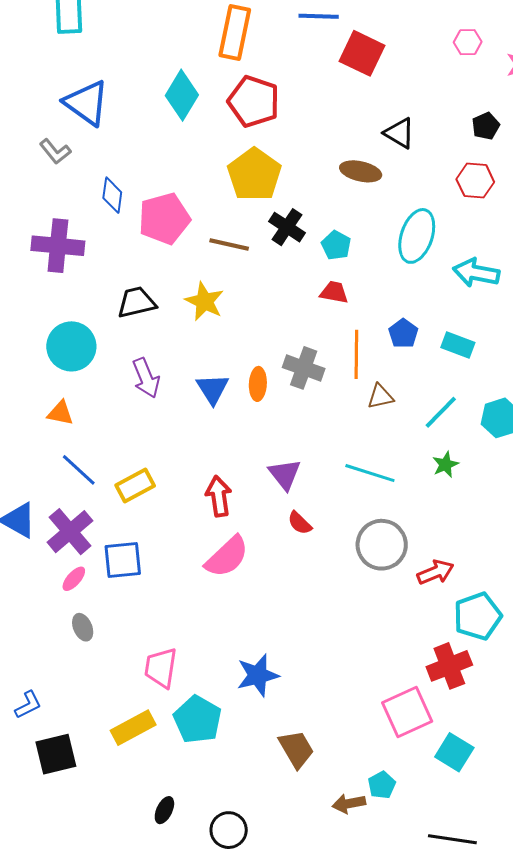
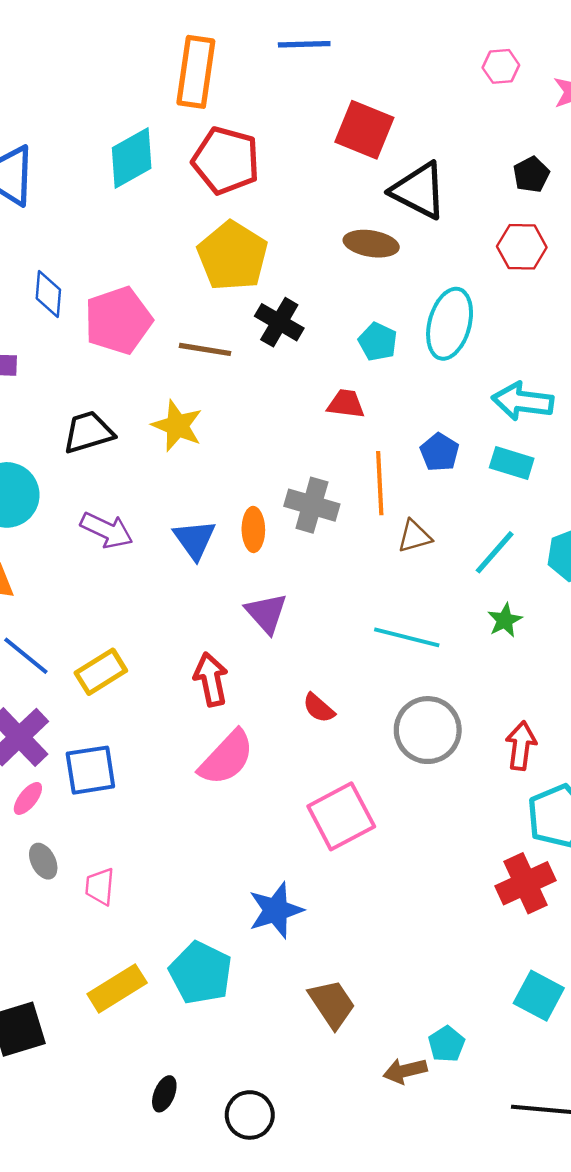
red square: (362, 53) -> (364, 130), moved
cyan diamond: (182, 95) -> (132, 158), turned 33
black triangle: (399, 133) -> (419, 191), size x1.4
cyan pentagon: (336, 245) -> (378, 342), moved
cyan arrow: (476, 273) -> (523, 401), moved
purple arrow: (146, 378) -> (107, 530), turned -39
purple triangle: (285, 474) -> (266, 613), moved
red arrow: (435, 572) -> (521, 746), moved, turned -57
pink trapezoid: (161, 668) -> (100, 887), moved, size x0.7
pink square: (407, 712) -> (341, 816), moved

